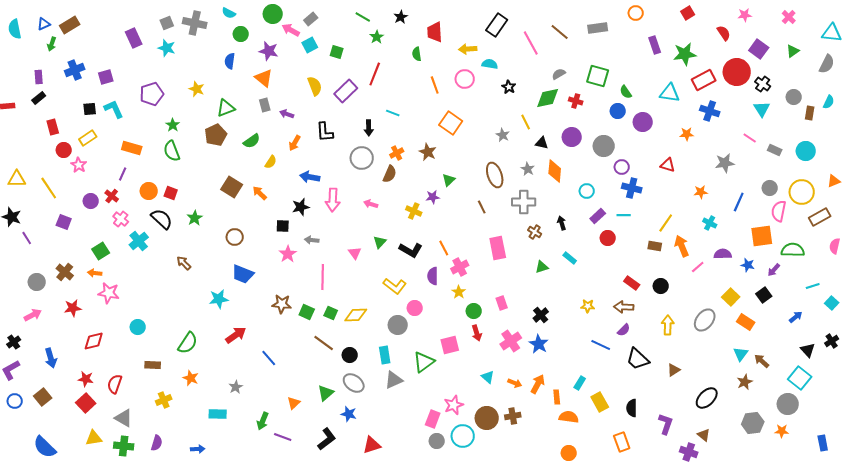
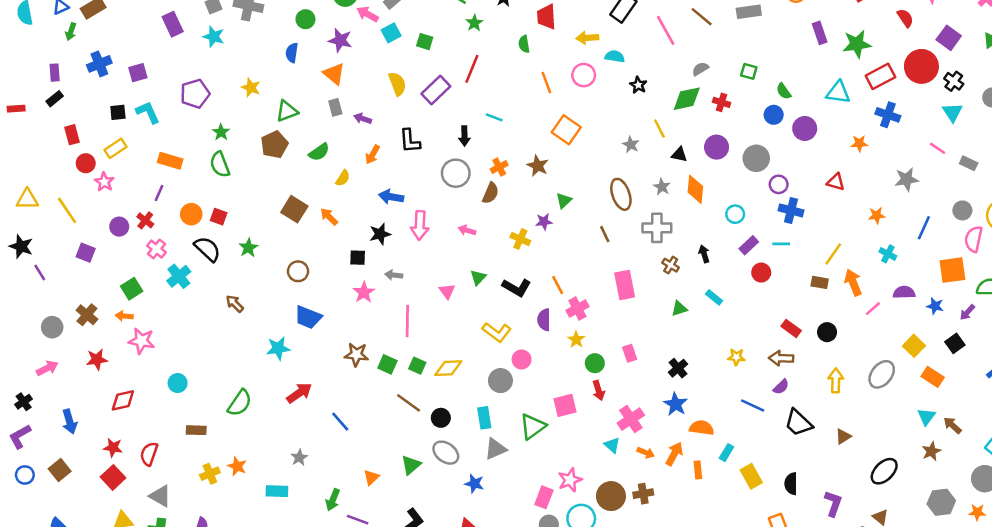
green square: (598, 76) -> (749, 71), size x0.6
pink cross: (511, 341) -> (631, 419), moved
orange star: (191, 378) -> (237, 466), moved
blue star: (349, 414) -> (474, 484), moved
orange semicircle: (569, 417) -> (702, 428), moved

